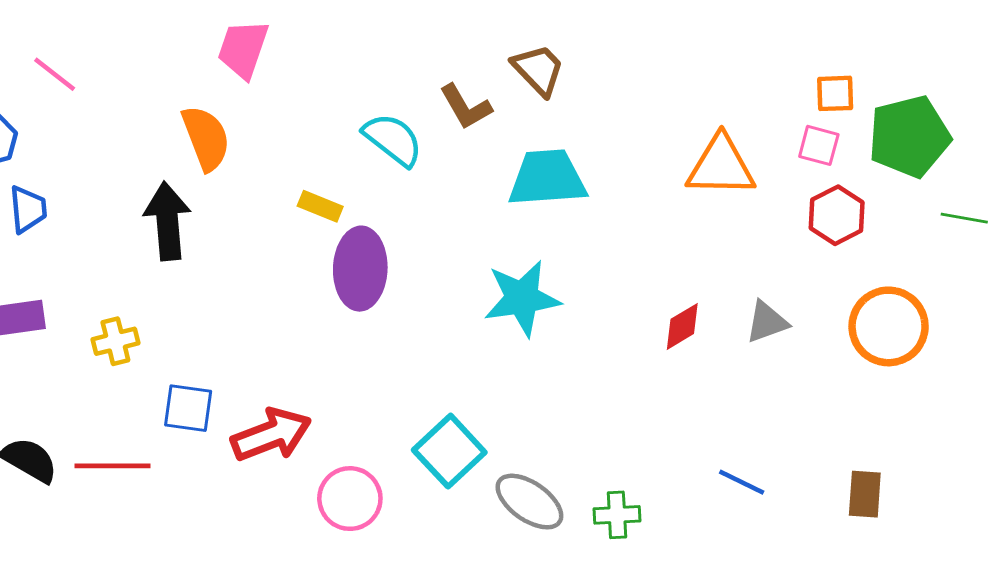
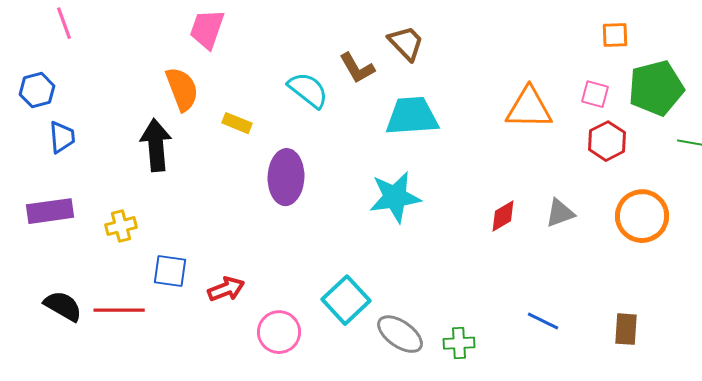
pink line: (55, 74) -> (64, 23), moved, turned 32
orange square: (835, 93) -> (615, 35), moved
yellow rectangle: (320, 206) -> (237, 123), moved
red arrow: (271, 435) -> (226, 289), size x0.7

